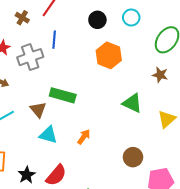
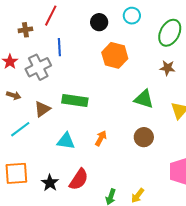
brown cross: (22, 18) -> (25, 30), turned -32
brown triangle: (38, 110) -> (42, 109), moved, turned 42
brown circle: (133, 157) -> (144, 137), moved

